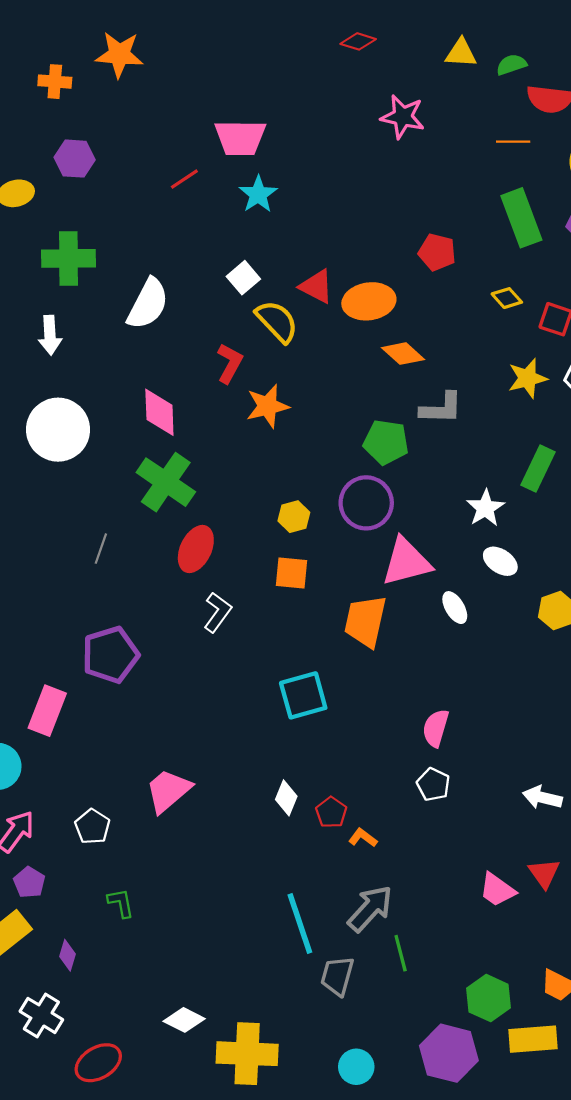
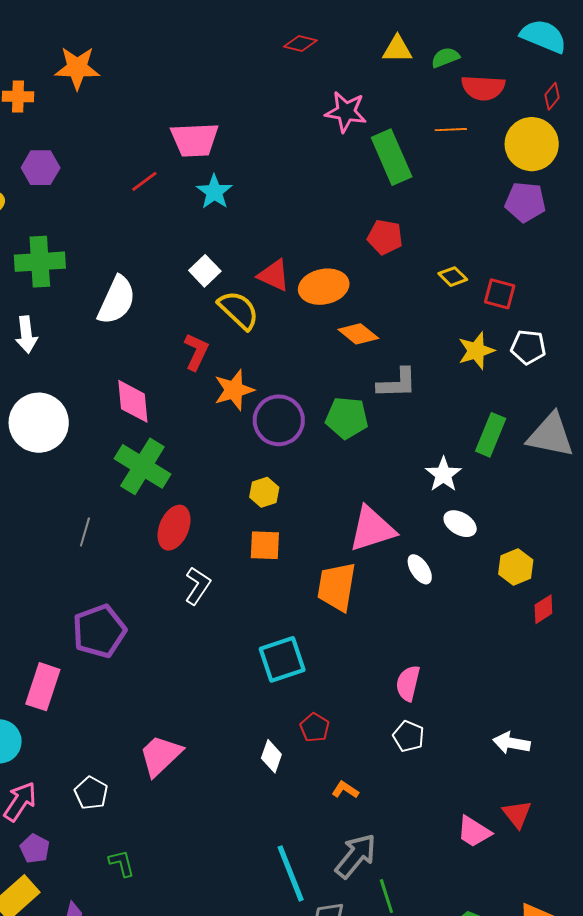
green rectangle: (521, 218) -> (392, 157), moved
purple circle: (366, 503) -> (279, 420), moved
red pentagon: (331, 812) -> (315, 728), moved

